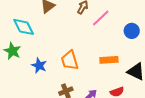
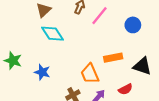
cyan diamond: (24, 27) -> (52, 34), moved
orange trapezoid: (70, 60) -> (90, 74), moved

